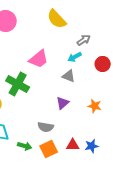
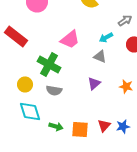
gray arrow: (84, 40) -> (125, 20), moved
gray semicircle: (46, 127) -> (54, 90), moved
red triangle: (73, 145) -> (104, 125), turned -48
orange square: (49, 149) -> (80, 129), turned 30

